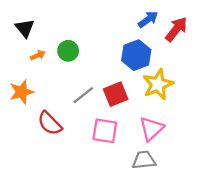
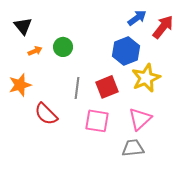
gray line: (83, 95) -> (77, 88), turned -45

